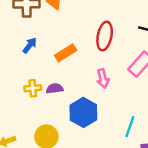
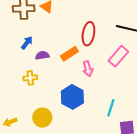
orange rectangle: (66, 53) -> (69, 54), moved
purple semicircle: (55, 89) -> (42, 55), moved

